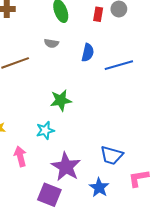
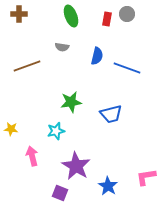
blue line: (119, 65) -> (127, 68), turned 36
blue trapezoid: (112, 155) -> (111, 114), moved, turned -30
purple square: (49, 195) -> (60, 193), size x0.7

